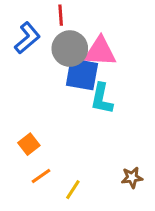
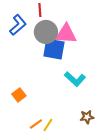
cyan L-shape: (102, 99) -> (75, 79), moved, turned -60
orange line: (41, 176) -> (36, 124), moved

